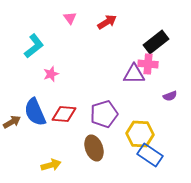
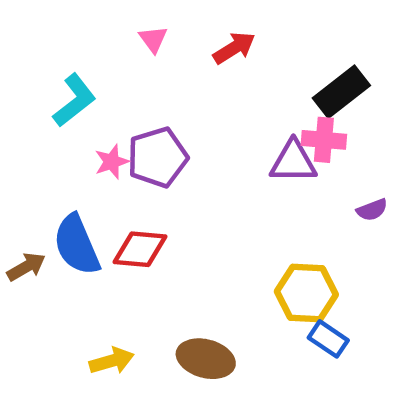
purple pentagon: (104, 114) -> (158, 157), moved
brown ellipse: (94, 148) -> (206, 359), moved, turned -55
blue rectangle: (150, 155) -> (328, 339), size x0.7

